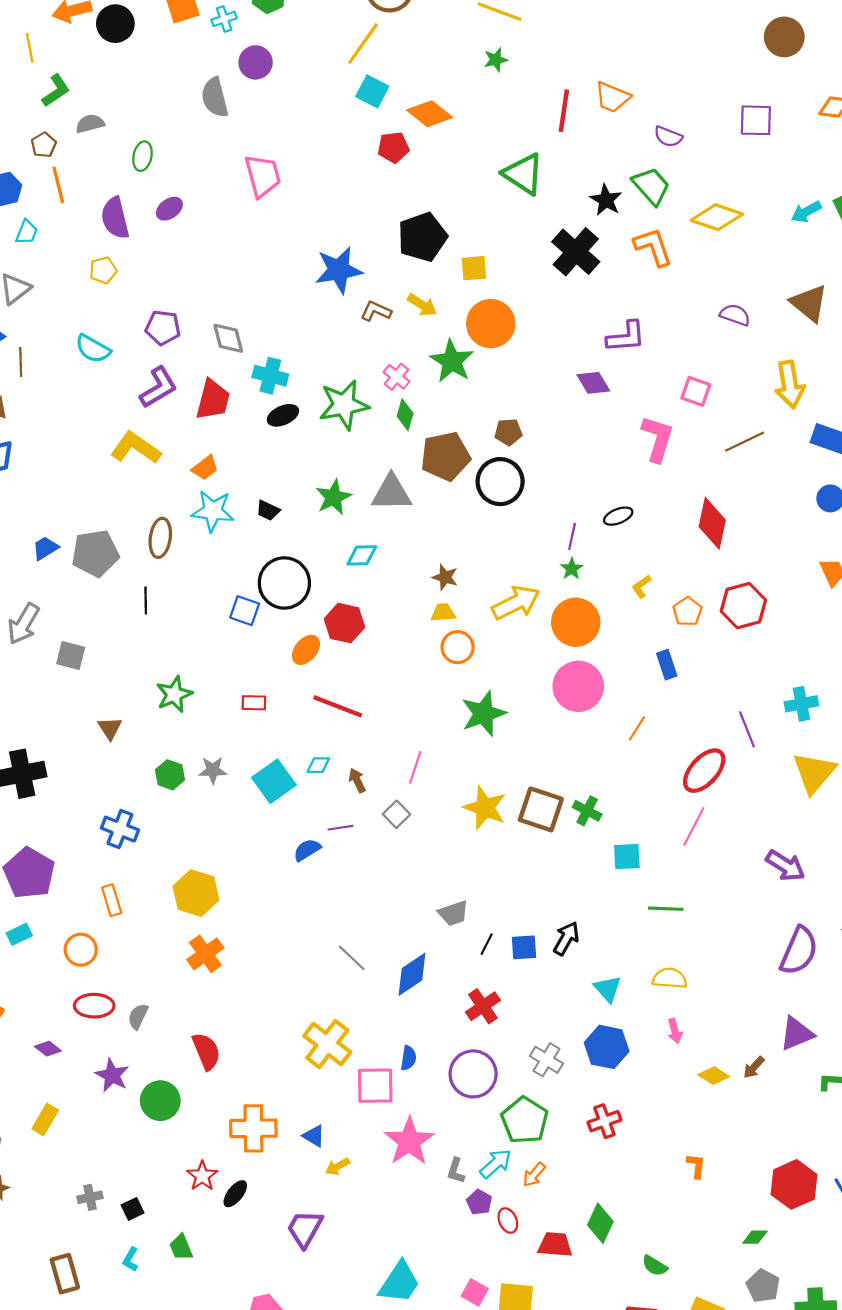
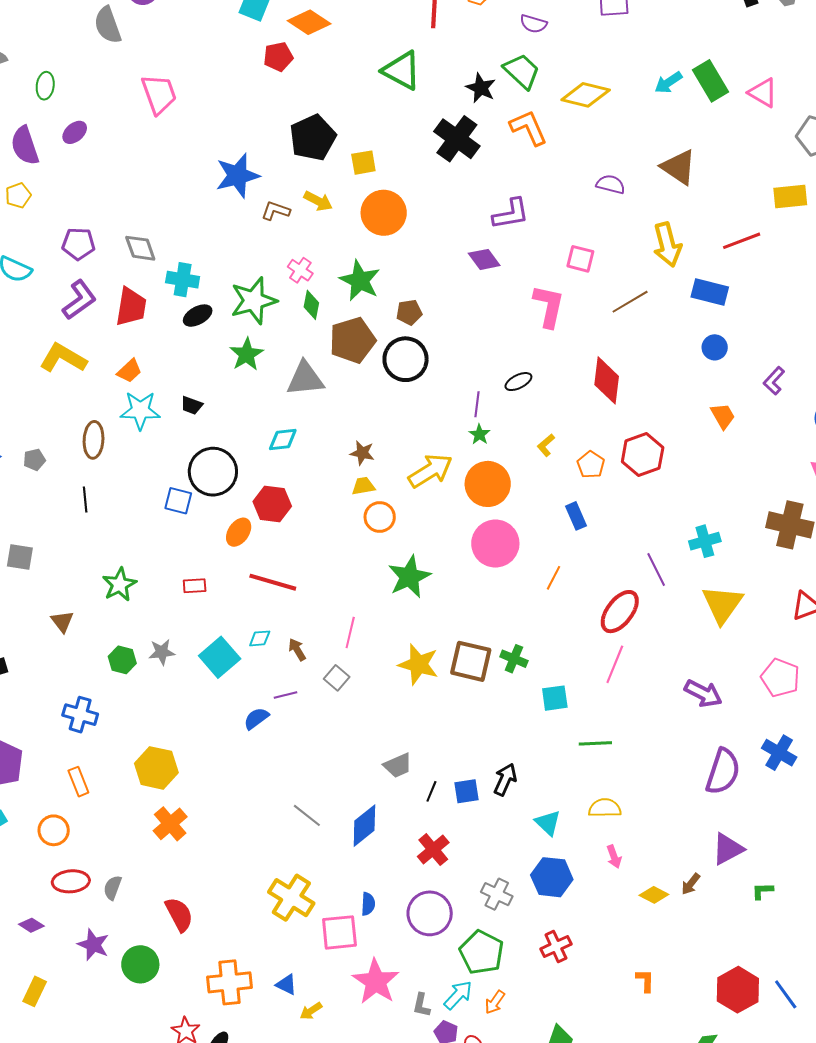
green star: (452, 361) -> (360, 281), moved
green star: (334, 497) -> (247, 354), moved
gray pentagon: (95, 553) -> (34, 460), size x0.5

